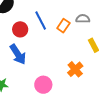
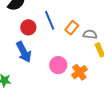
gray semicircle: (83, 19) -> (90, 34), moved
pink circle: (43, 85) -> (58, 65), moved

